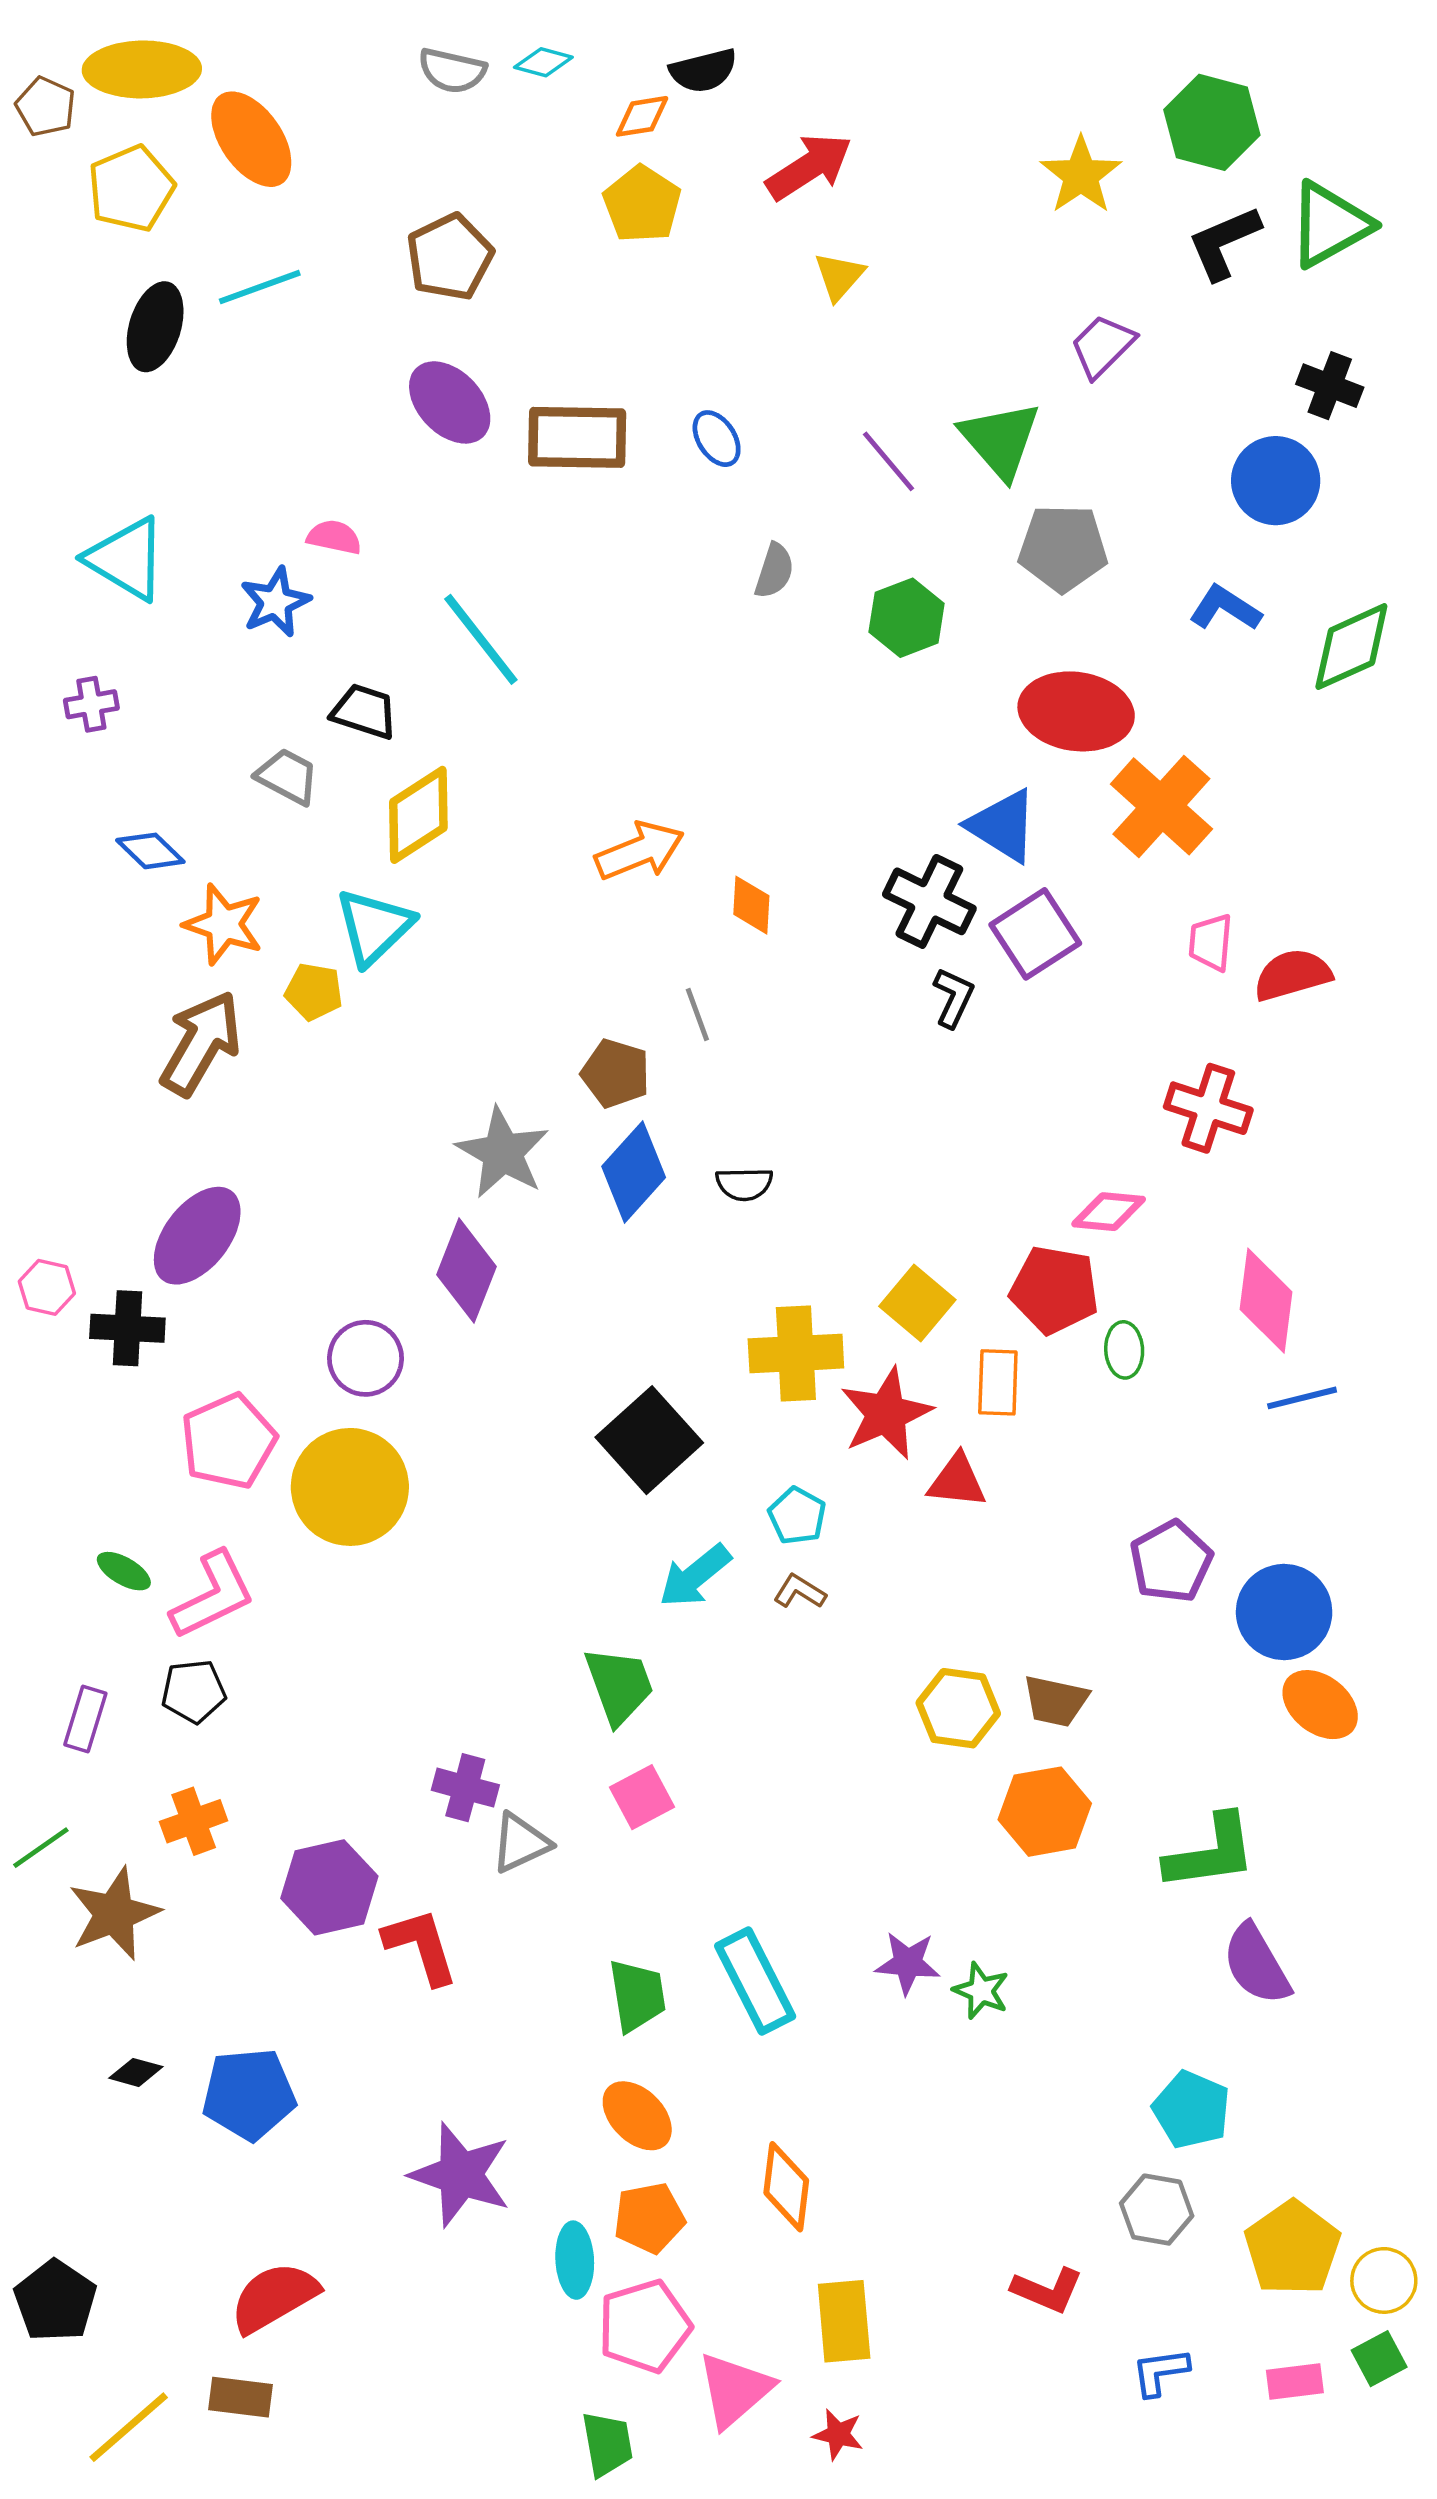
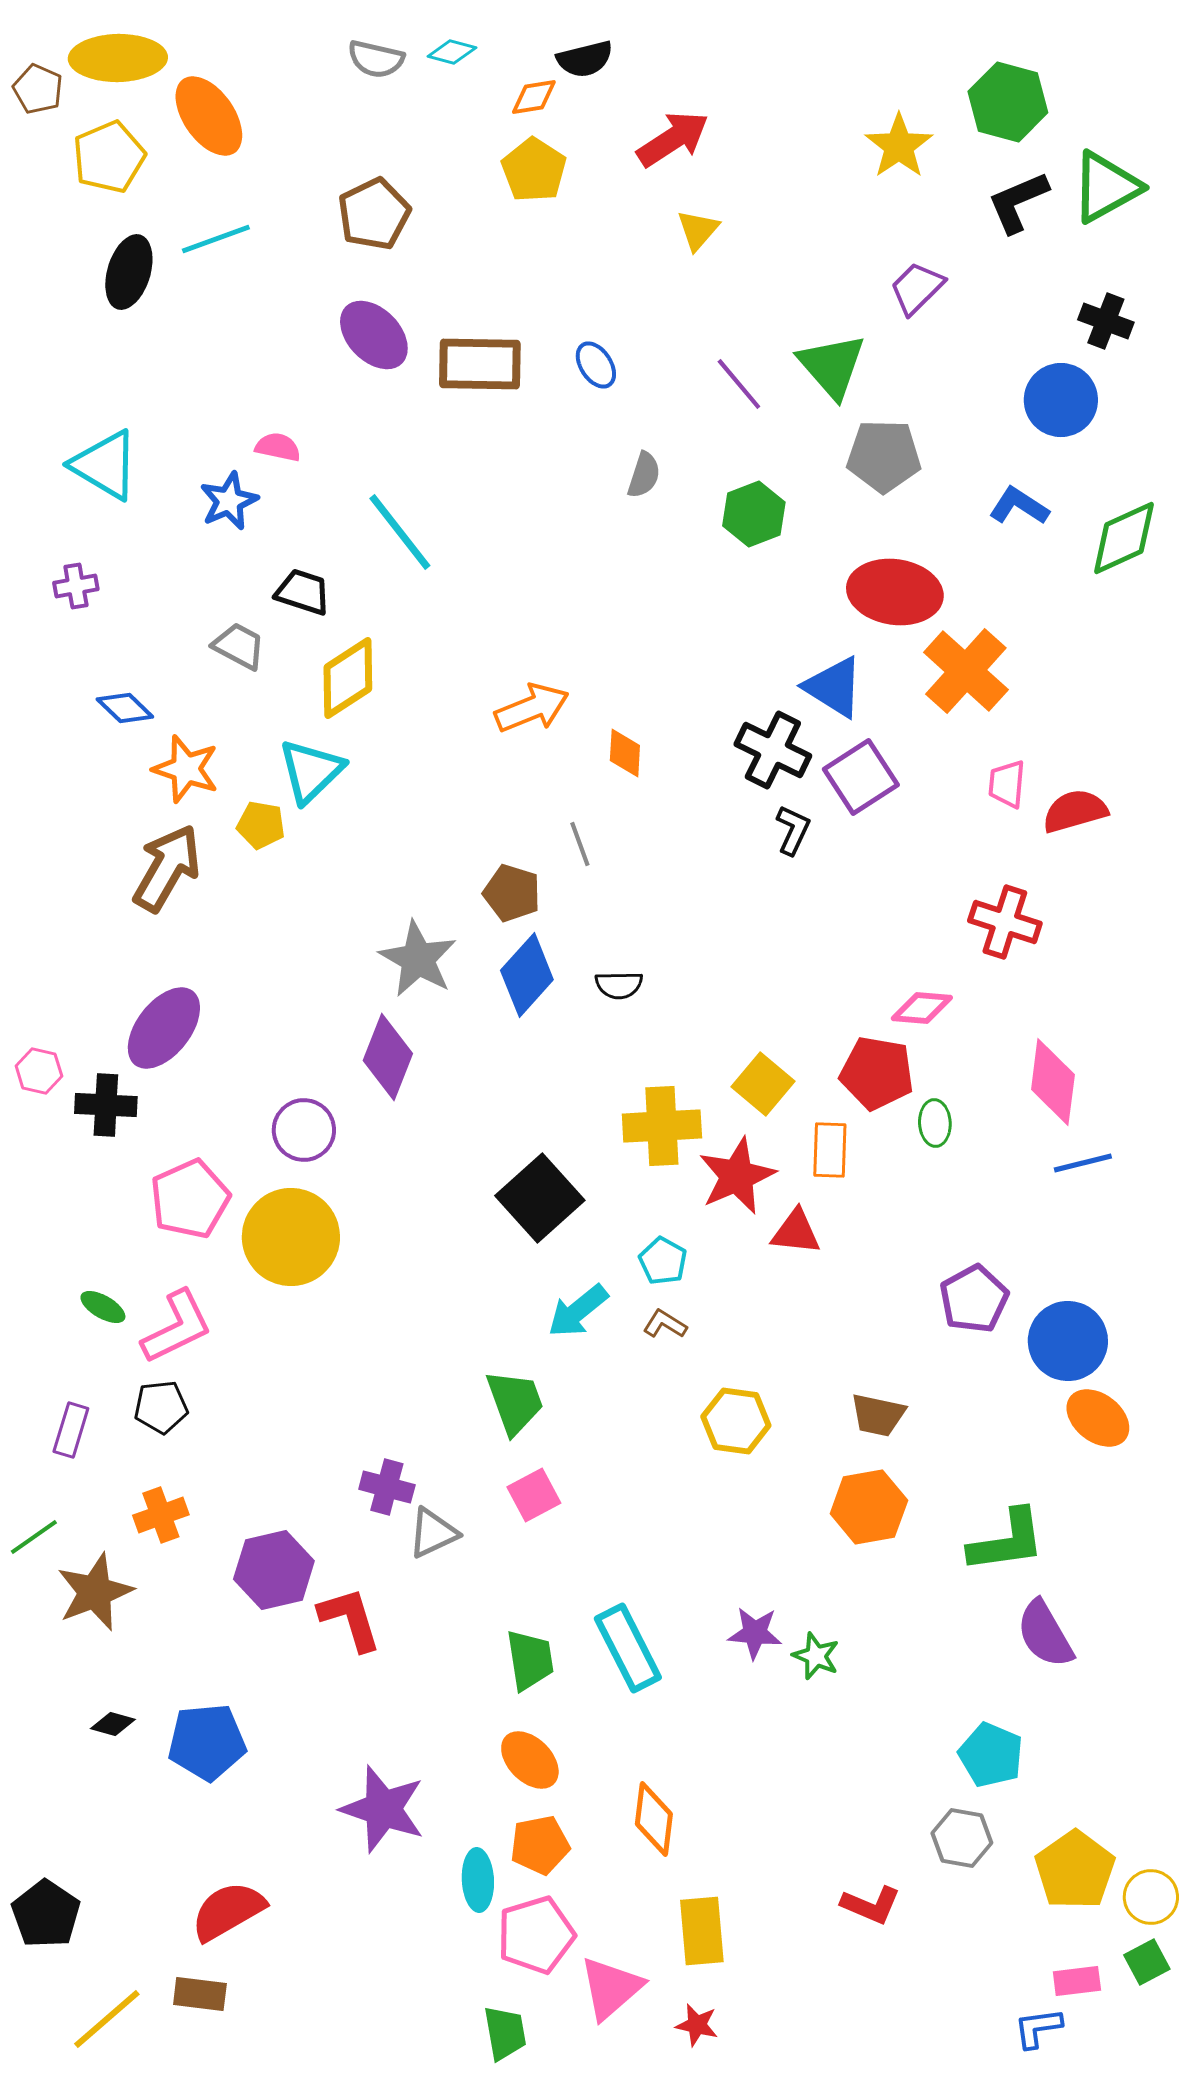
yellow hexagon: (958, 1708) -> (736, 1421), moved
blue L-shape: (1160, 2372) -> (1038, 2028), moved

